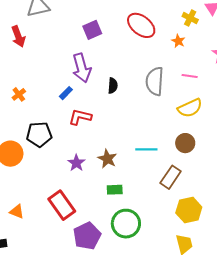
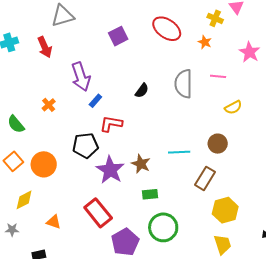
purple arrow: (82, 68) -> (81, 77), moved
black semicircle: (113, 86) -> (142, 91), turned 35
yellow semicircle: (190, 108) -> (233, 107), moved, size x0.7
black pentagon: (39, 134) -> (85, 146), moved
purple star: (76, 163) -> (110, 170), size x1.6

